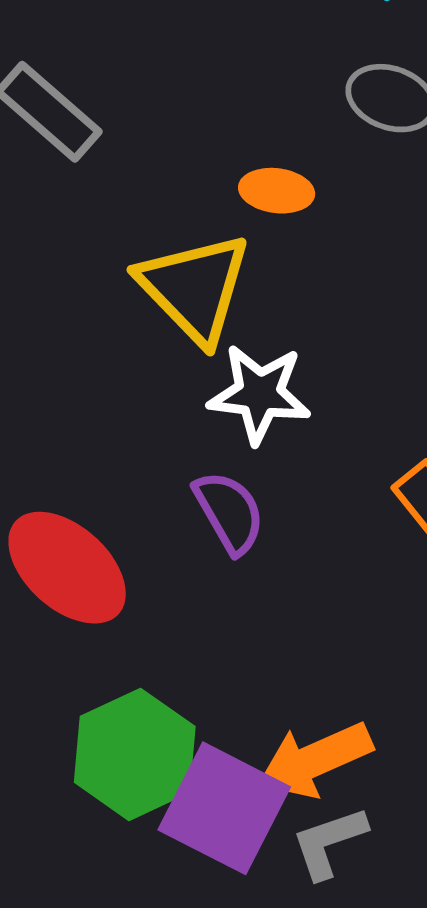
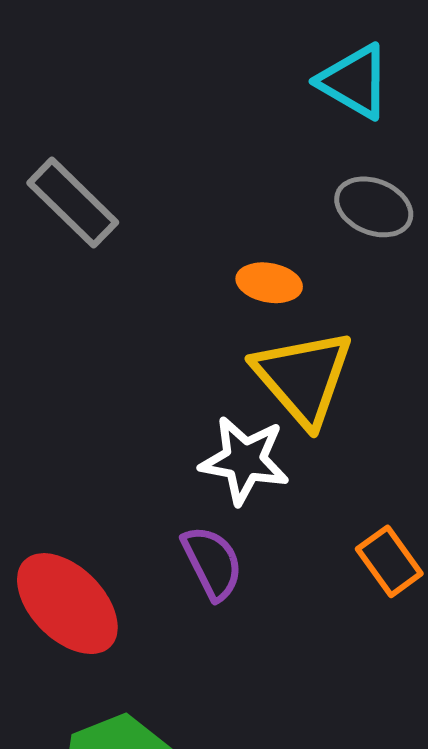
yellow triangle: (194, 288) -> (303, 377), moved

